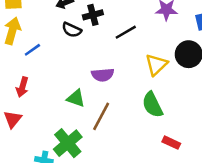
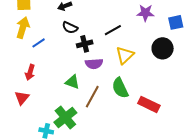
black cross: (93, 15) -> (85, 44), moved
yellow triangle: (156, 65) -> (125, 55), moved
green semicircle: (152, 105) -> (120, 88), moved
red rectangle: (171, 143) -> (149, 104), moved, size x1.5

